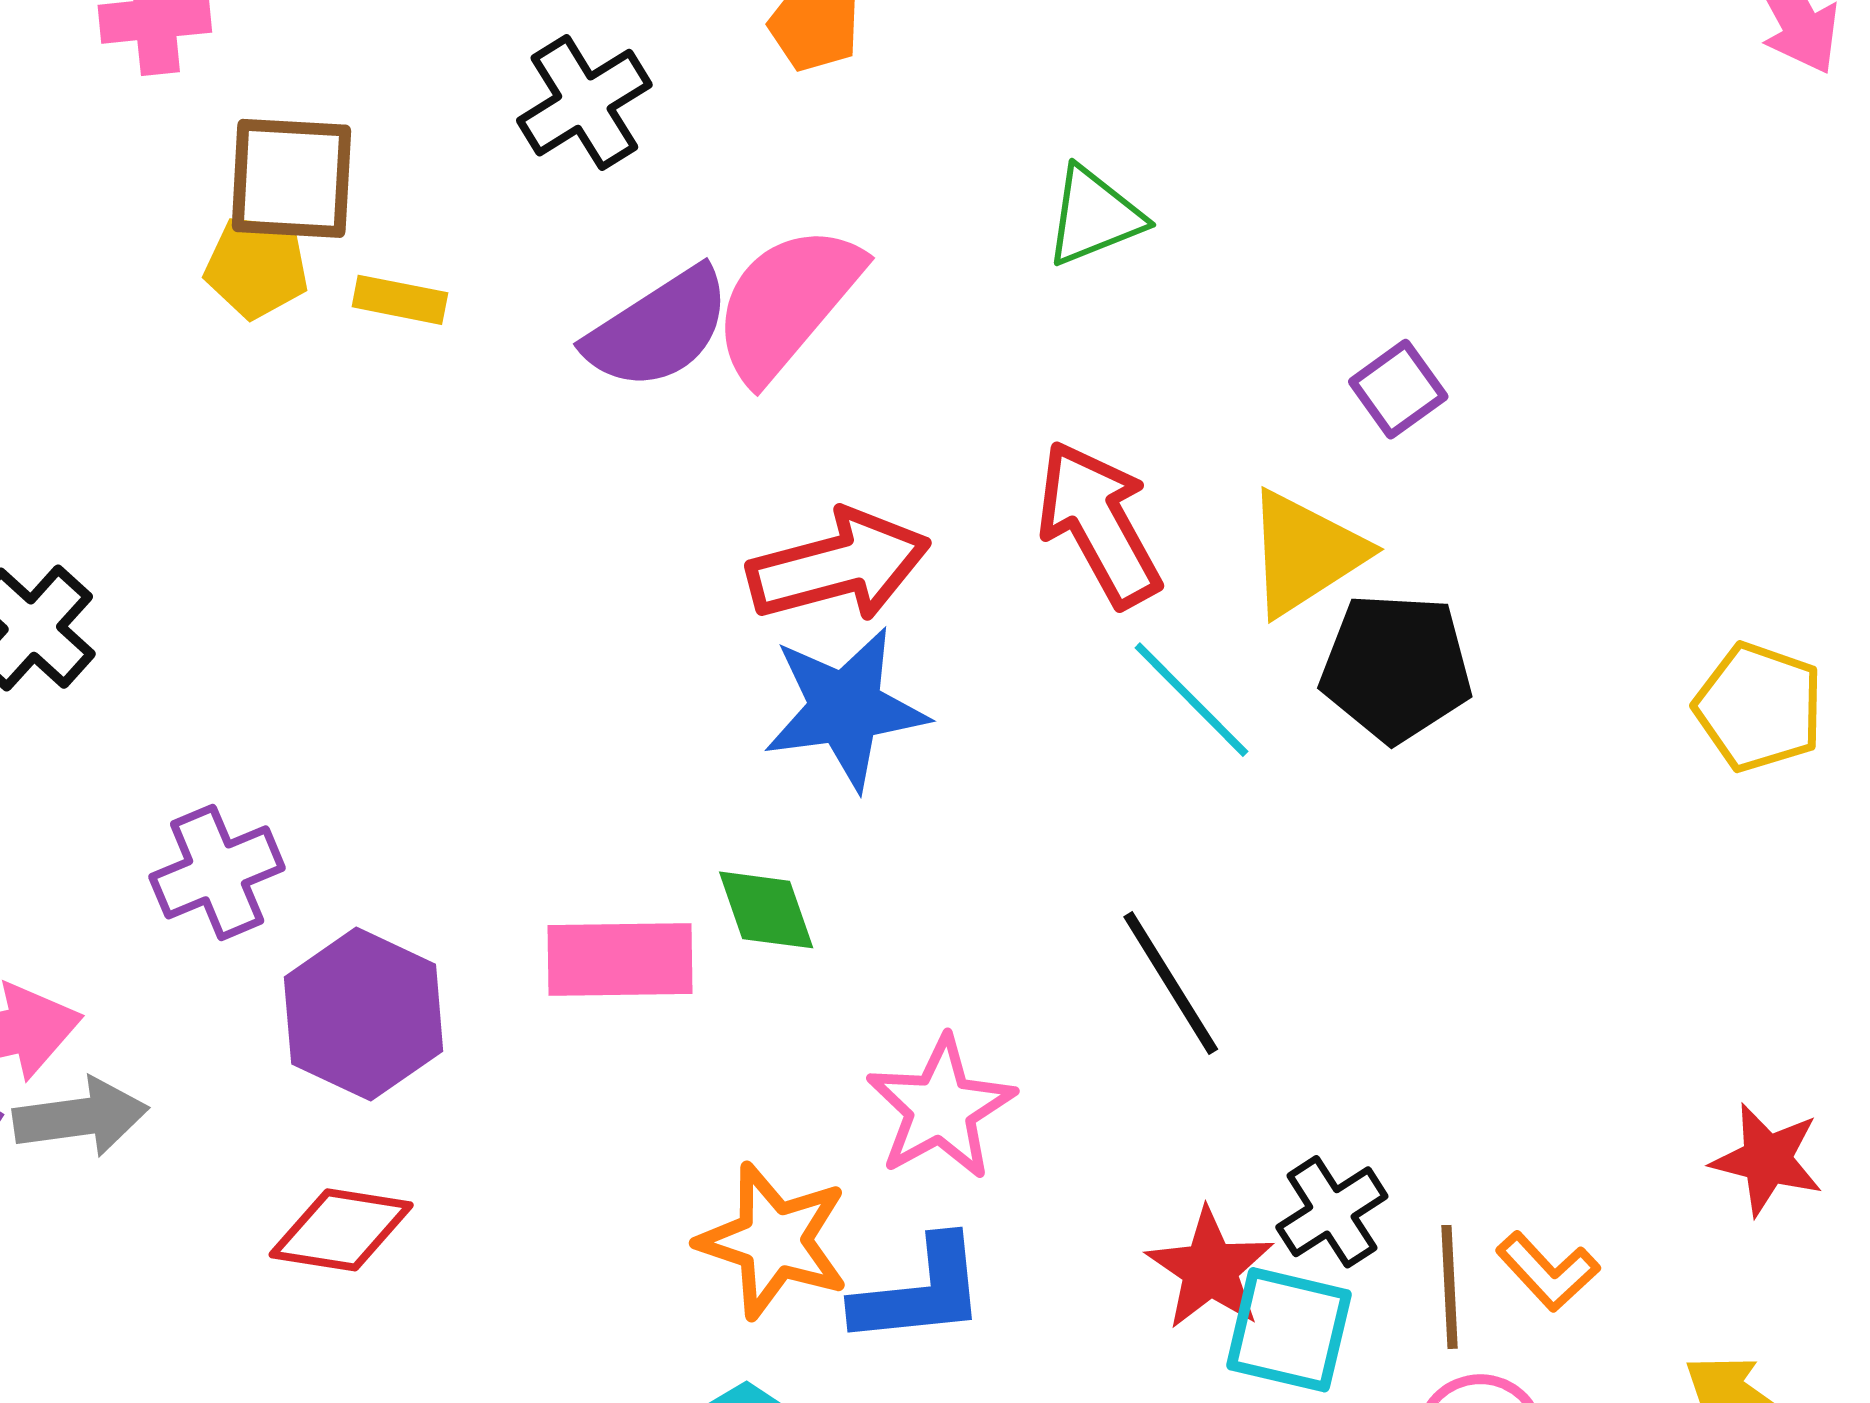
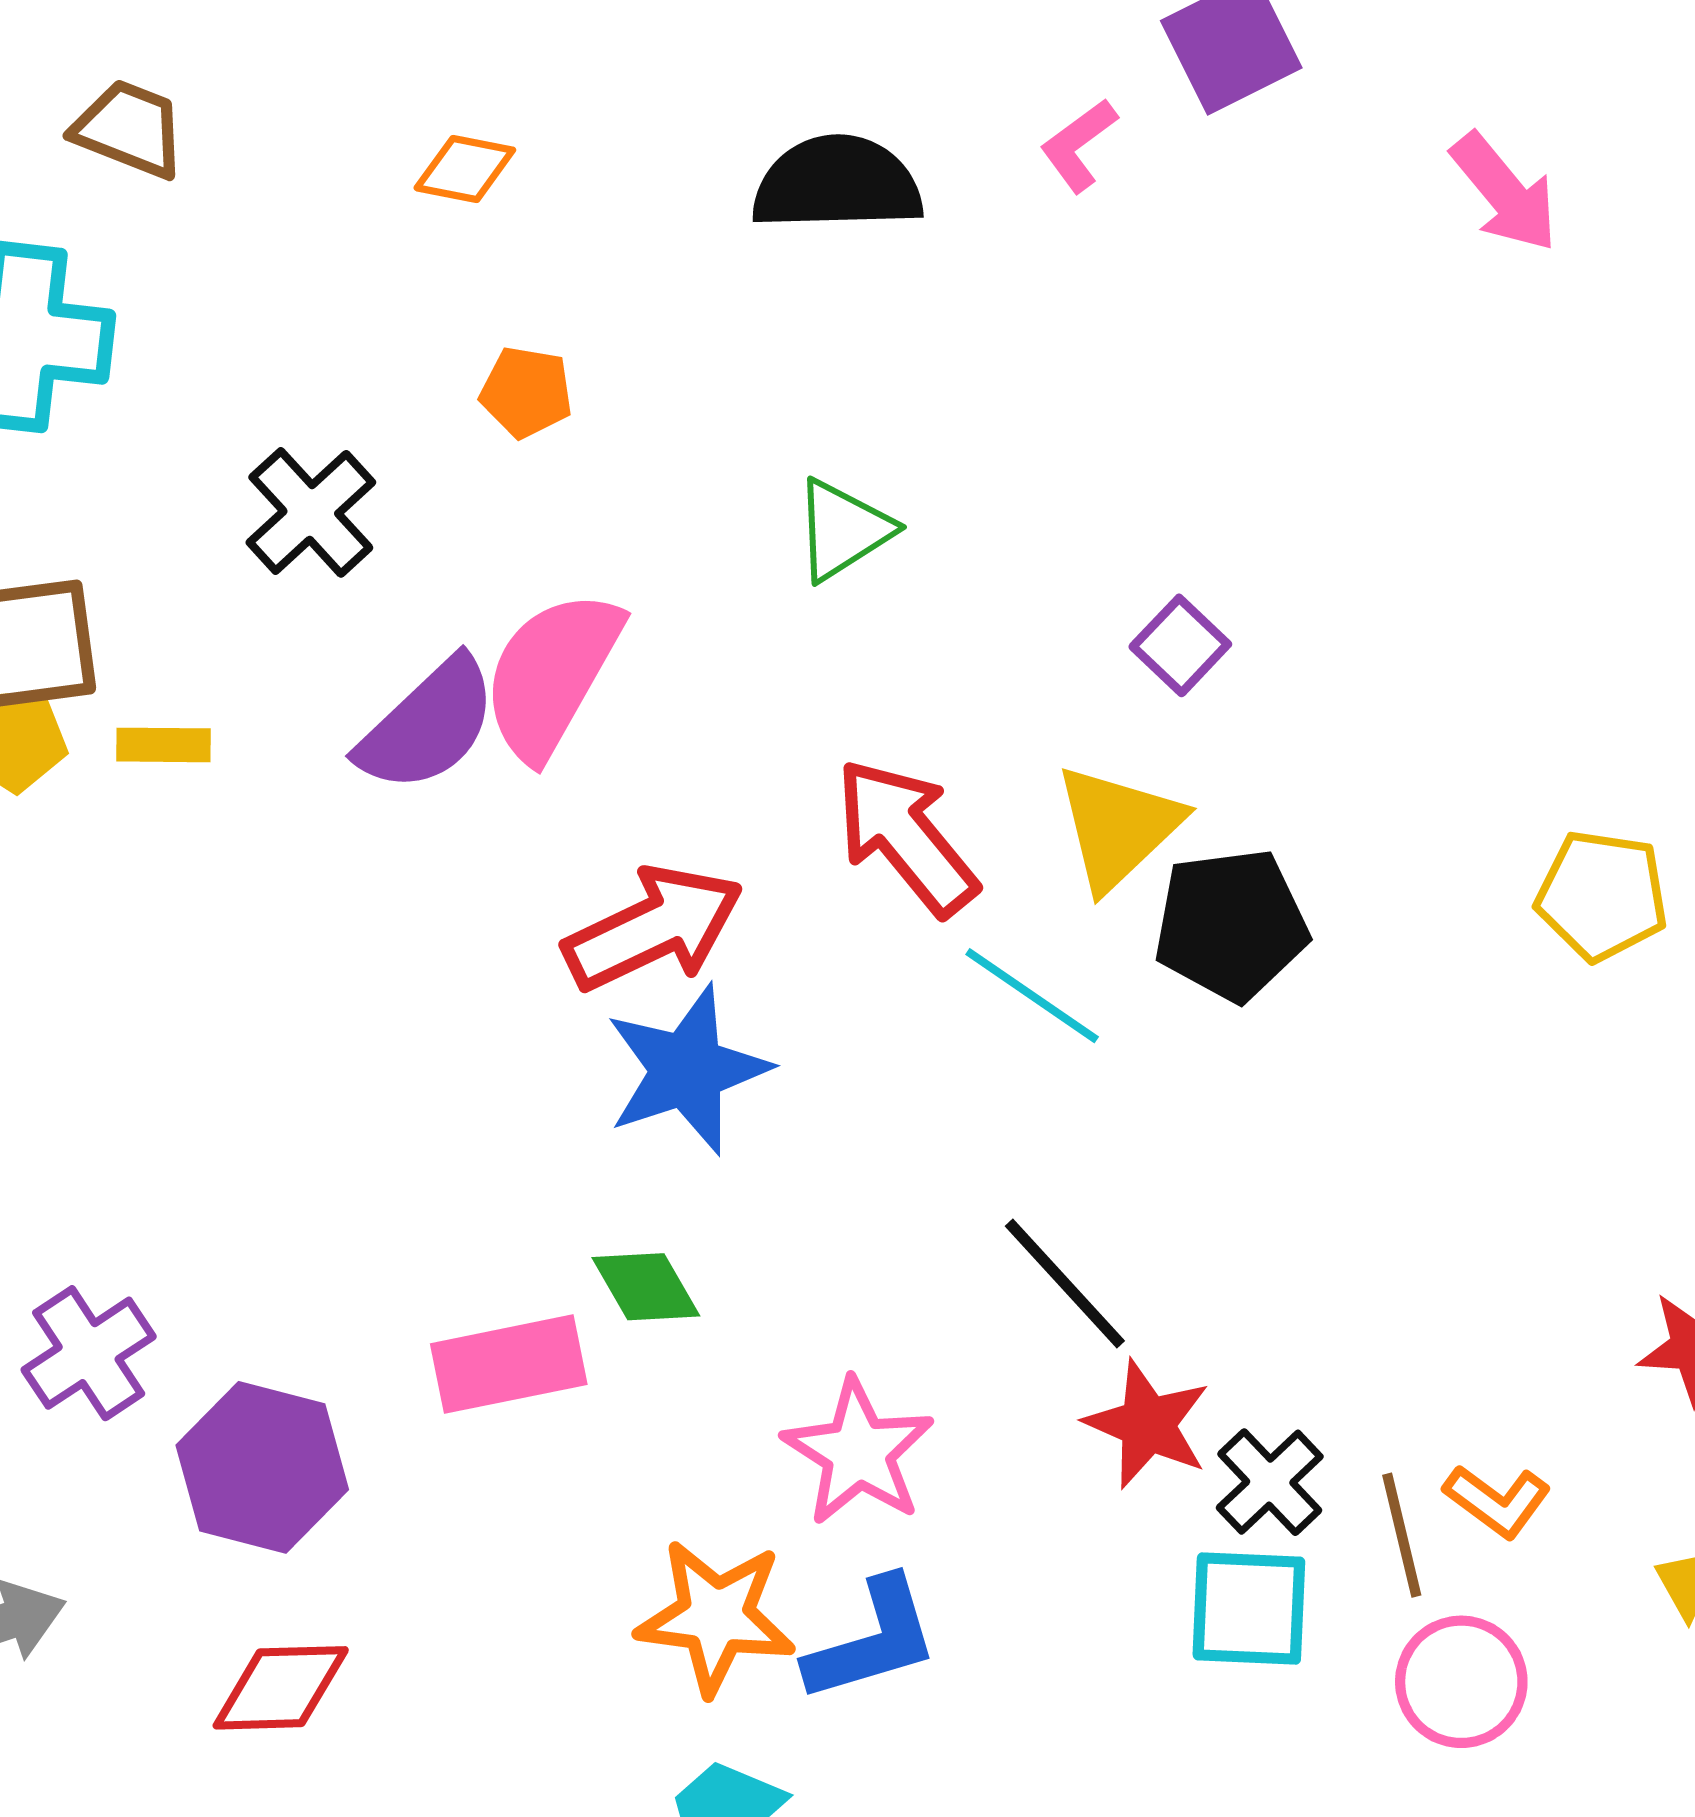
red star: (1210, 1269) -> (1148, 1424), moved

